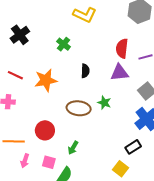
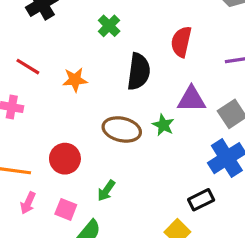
red semicircle: (122, 48) -> (181, 42), moved
black semicircle: (85, 71) -> (139, 72), size x1.6
purple triangle: (119, 73) -> (191, 99), moved
orange star: (46, 80) -> (75, 80), size x0.7

